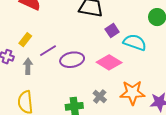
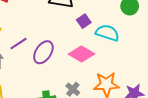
purple ellipse: (72, 60) -> (43, 52), turned -45

